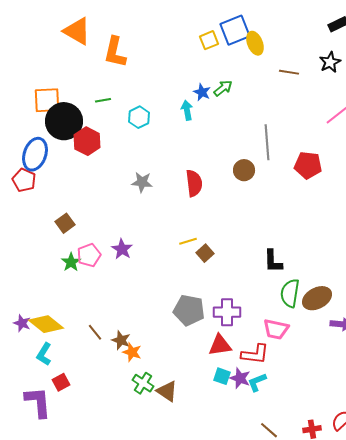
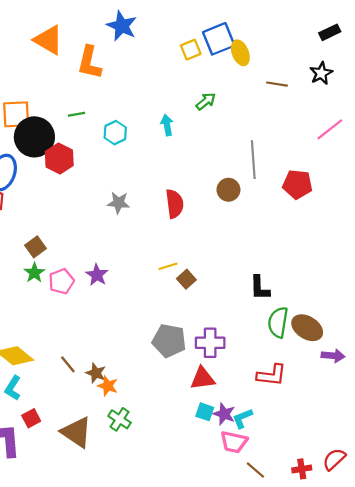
blue star: (202, 92) -> (122, 26), moved, size x1.6
green star: (71, 262) -> (34, 273), moved
brown ellipse: (317, 298) -> (307, 328), turned 60
pink trapezoid: (276, 329) -> (234, 442), moved
red L-shape: (255, 354) -> (272, 375), moved
brown triangle: (167, 391) -> (76, 432), moved, size x1.4

